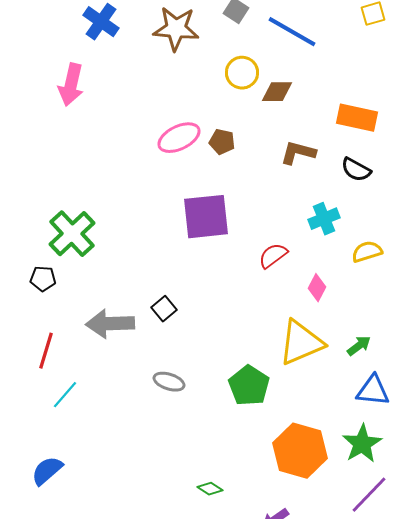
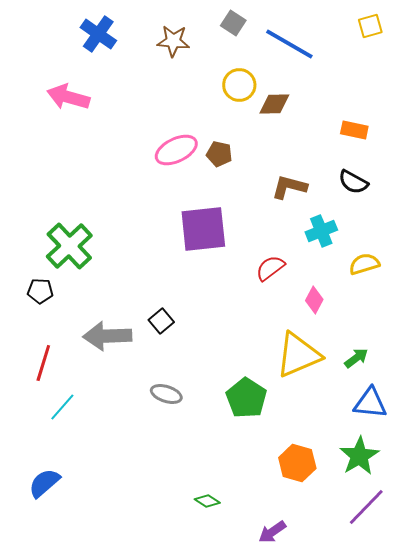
brown star: (176, 29) -> (173, 41), size x0.7
pink arrow: (71, 85) -> (68, 97), turned 93
orange rectangle: (357, 118) -> (354, 130), size x0.7
brown L-shape: (298, 153) -> (289, 187), moved
orange hexagon: (300, 451) -> (297, 463), size x0.7

